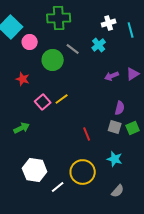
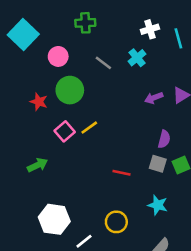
green cross: (59, 18) -> (85, 23), size x0.7
pink circle: (30, 42) -> (58, 56), moved
green circle: (53, 60) -> (70, 90), moved
red line: (87, 134) -> (122, 173), turned -56
yellow circle: (83, 172) -> (116, 222), size x0.7

